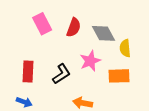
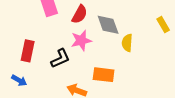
pink star: (90, 61) -> (81, 40), moved
orange rectangle: (119, 76) -> (104, 75), moved

